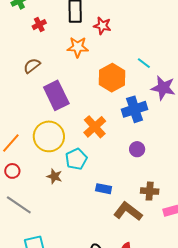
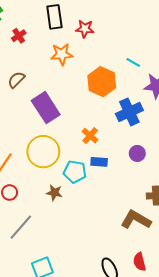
orange cross: (95, 127) -> (90, 136), size x0.7
cyan pentagon: (76, 159) -> (75, 172), turned -30
blue rectangle: (104, 189) -> (99, 162), moved
gray line: (19, 205) -> (21, 227), turned -76

